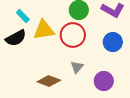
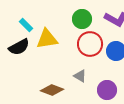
red circle: (73, 35) -> (90, 44), moved
gray triangle: (77, 67) -> (80, 76), turned -40

